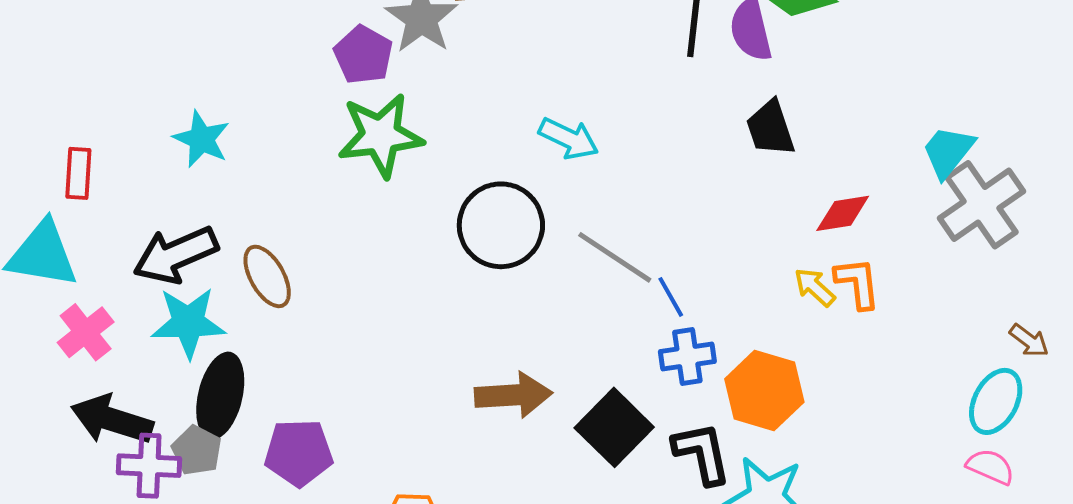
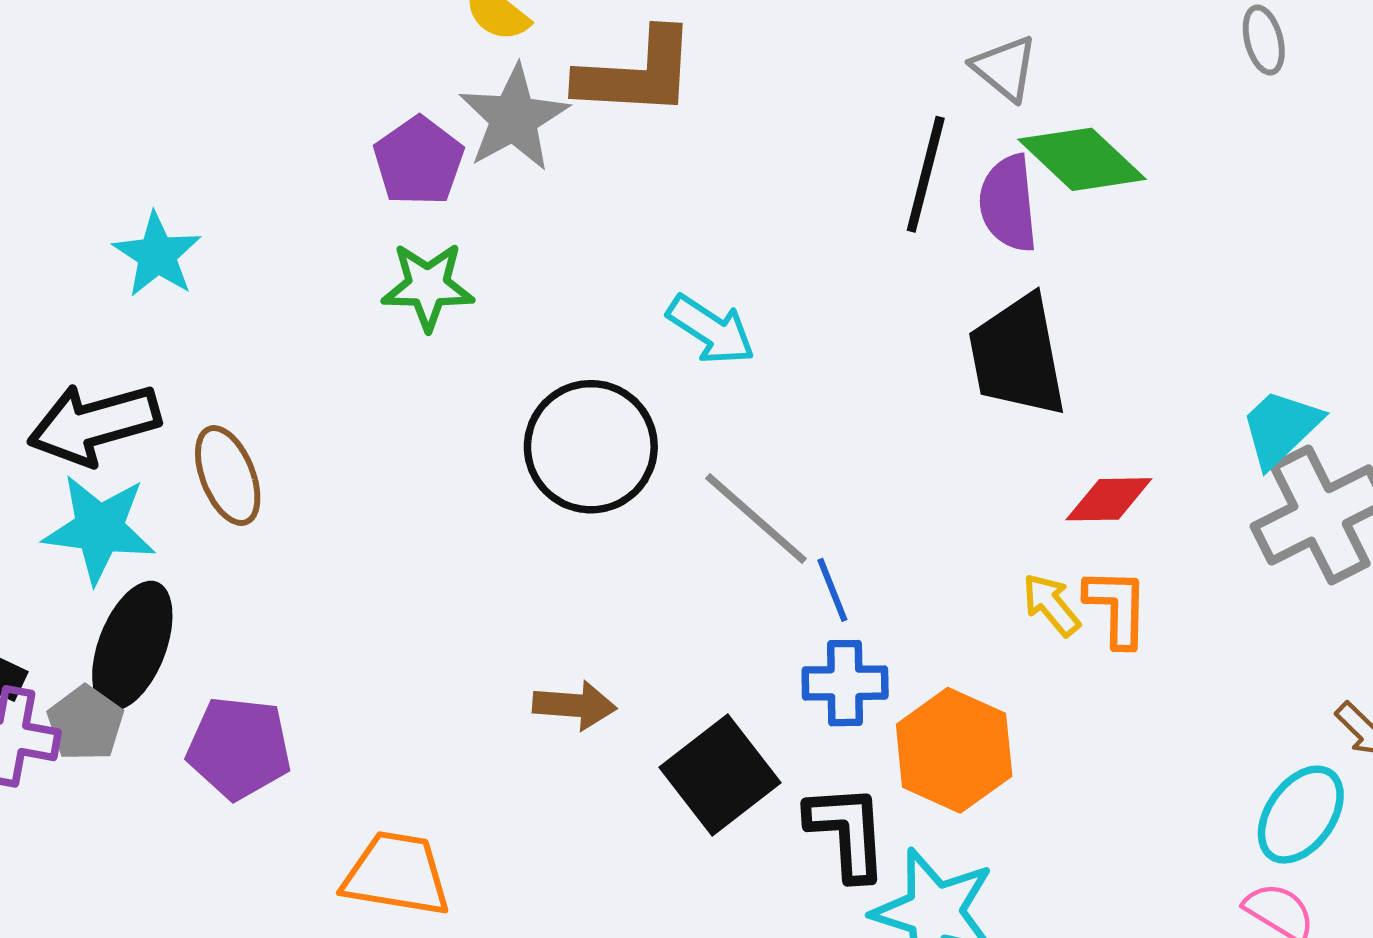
black trapezoid: (770, 128) -> (1017, 356), size x1.4
green star: (380, 135) -> (428, 286), size x0.7
brown arrow: (513, 395) -> (575, 705), size x0.7

